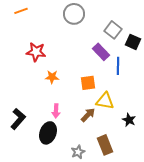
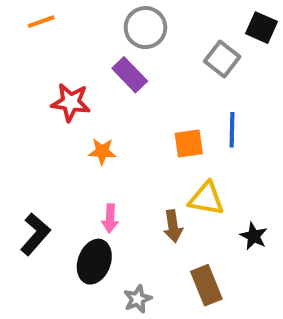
black square: (133, 42) -> (261, 28), moved
purple rectangle: (101, 52) -> (130, 75), moved
orange square: (88, 83) -> (189, 144), moved
brown arrow: (88, 115) -> (173, 226), turned 126
gray star: (78, 152) -> (138, 299), moved

